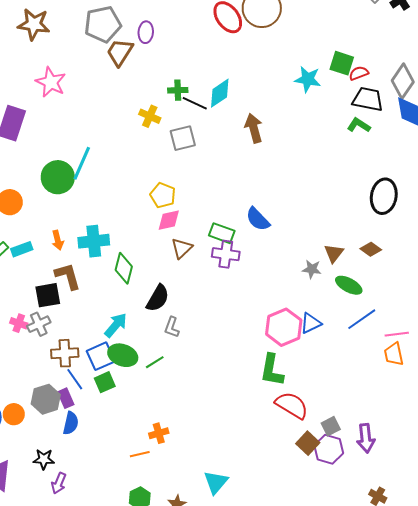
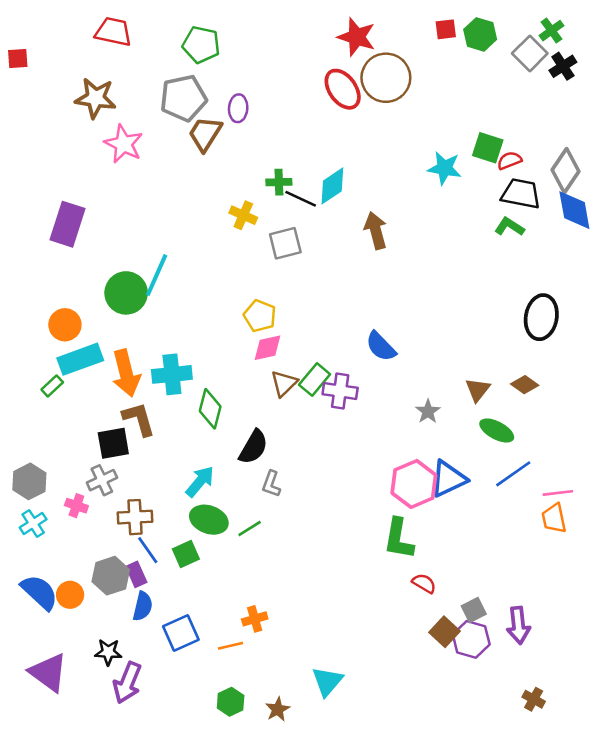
pink star: (51, 82) -> (124, 144), moved
green rectangle: (222, 233) -> (315, 380), moved, turned -70
orange arrow: (58, 240) -> (126, 373), size x1.8
cyan rectangle: (22, 249) -> (80, 359), moved, size x1.6
gray star: (312, 269) -> (428, 411), moved, turned 30
pink cross: (19, 323) -> (76, 506), moved
blue triangle: (311, 323) -> (448, 479), size x1.4
blue square: (101, 356) -> (181, 633), moved
red semicircle: (292, 405) -> (424, 583), size x0.6
purple arrow: (59, 483) -> (127, 683), size x1.5

